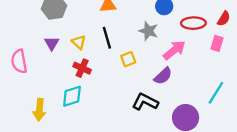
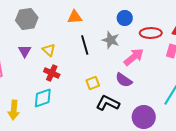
black line: (107, 38) -> (85, 45), moved
yellow square: (128, 59) -> (93, 83), moved
purple semicircle: (163, 76) -> (124, 80), turned 78

